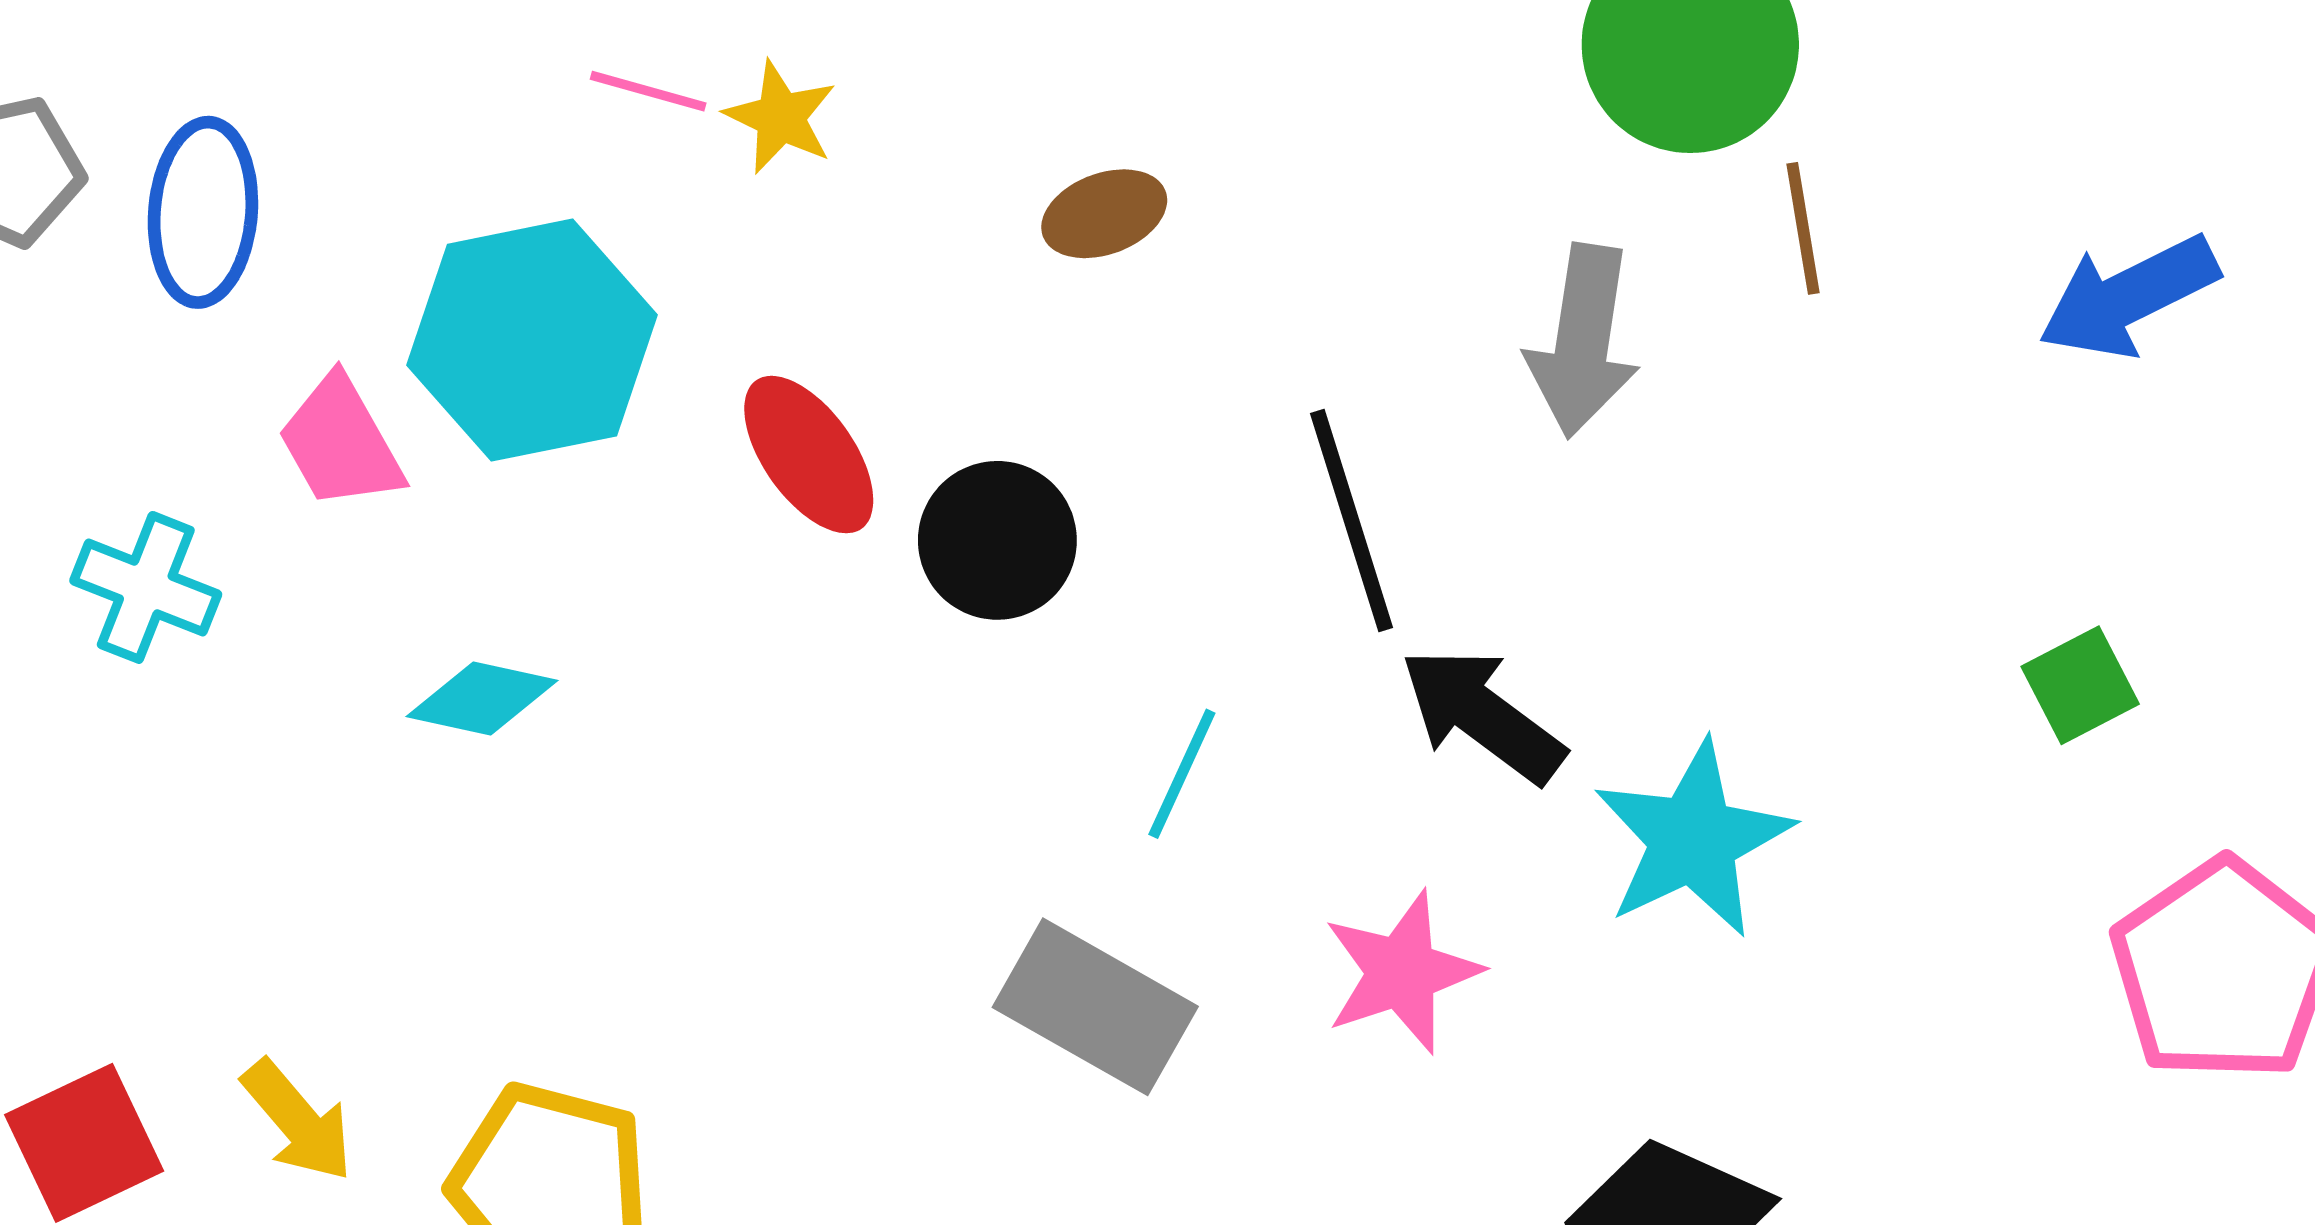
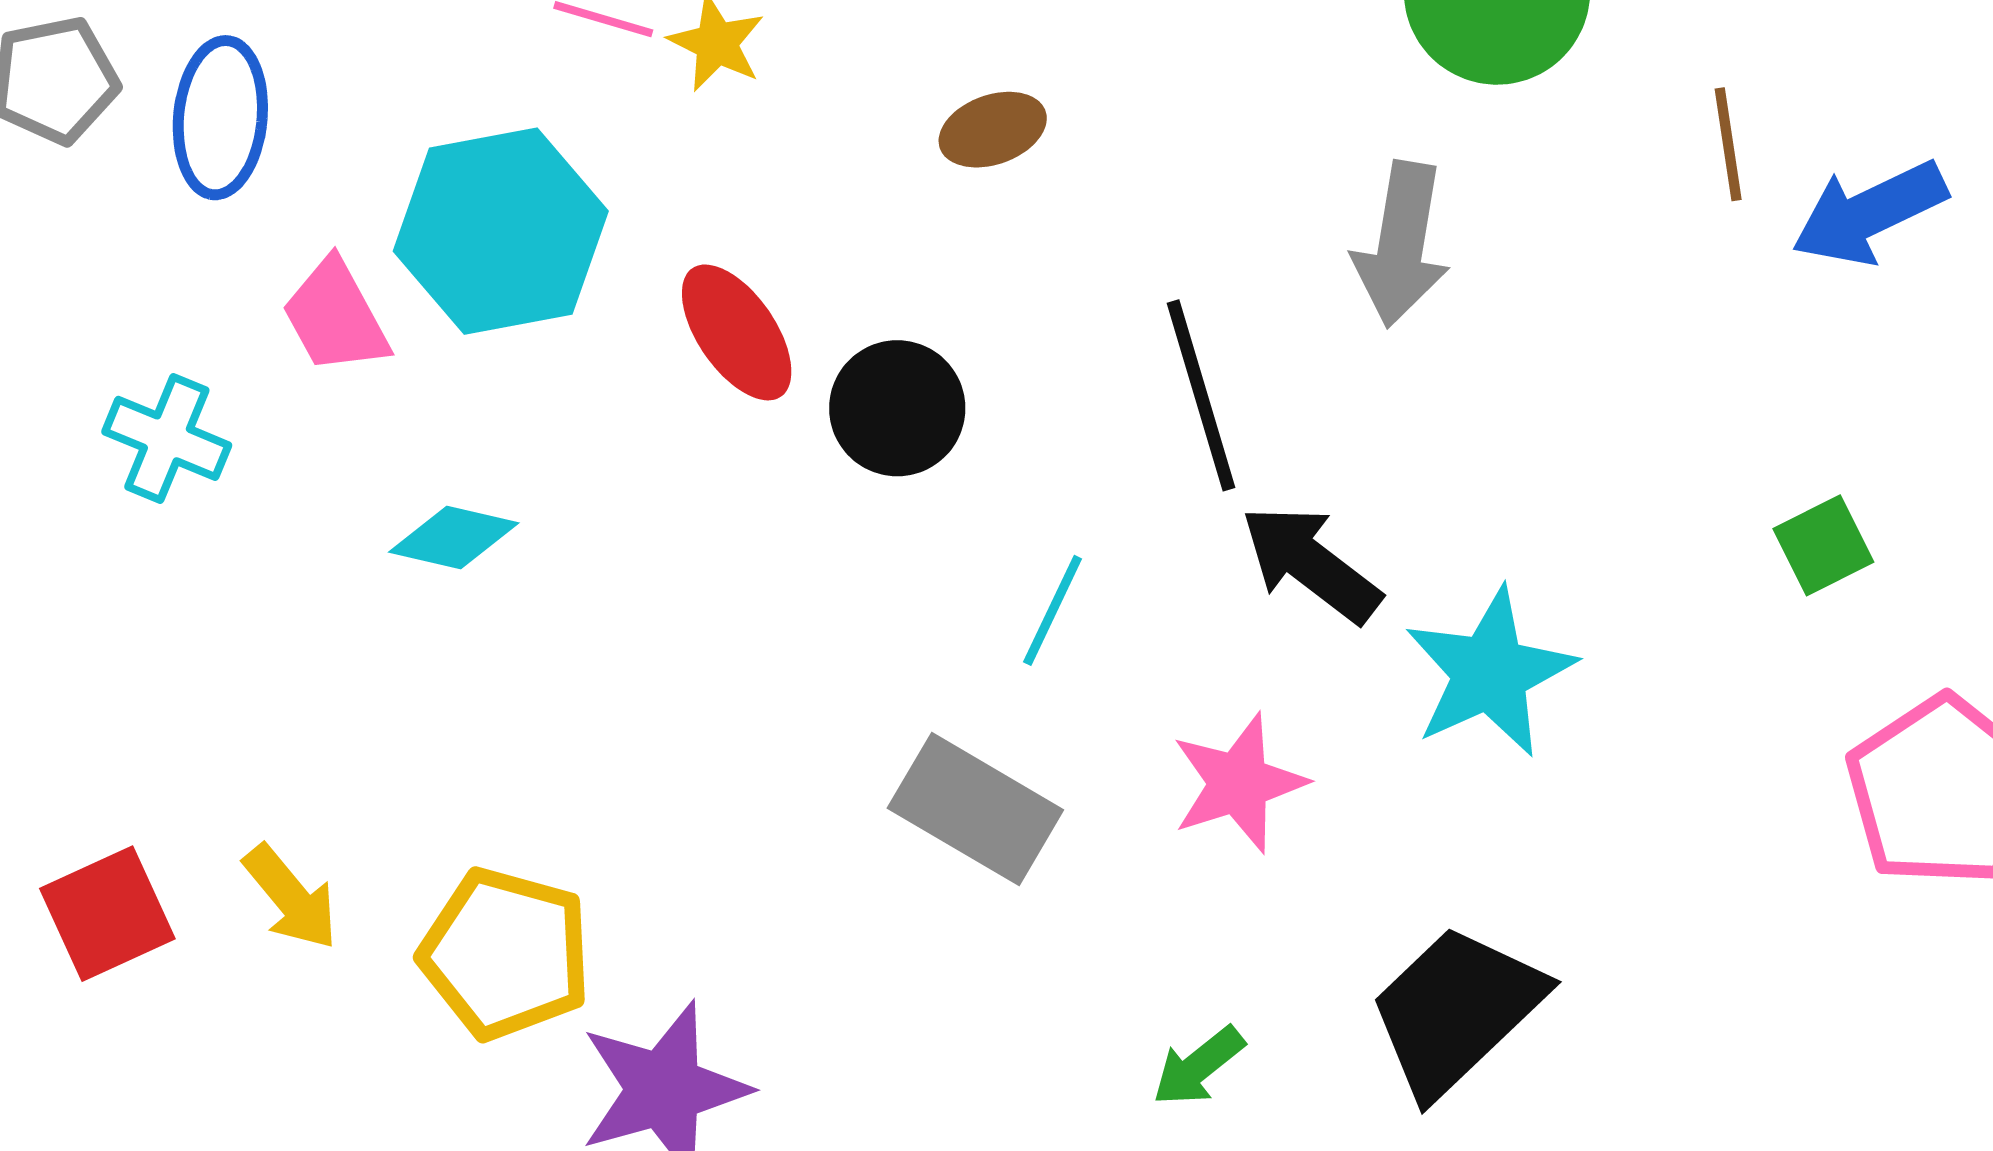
brown line: (1803, 228) -> (1728, 144), moved

